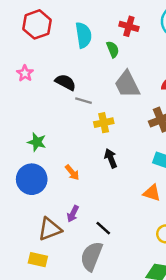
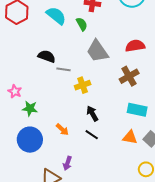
cyan semicircle: (83, 35) -> (56, 16), turned -35
pink star: (25, 73) -> (15, 91), moved
black line: (103, 228) -> (92, 135), moved

